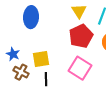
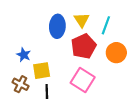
blue ellipse: (31, 17) -> (57, 26), moved
blue star: (13, 54) -> (24, 55), moved

